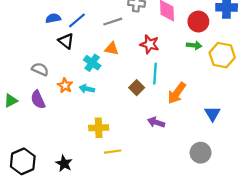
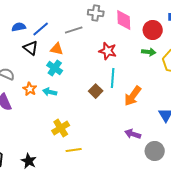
orange triangle: (112, 49) -> (57, 49), moved
purple arrow: (156, 122) -> (133, 134), moved
yellow cross: (99, 128) -> (61, 128), turned -30

